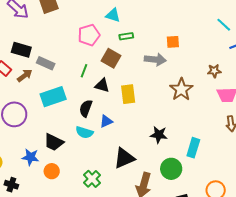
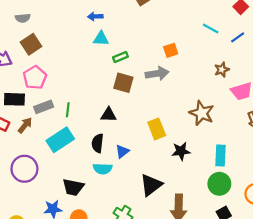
cyan line: (224, 25) -> (211, 28), moved
pink pentagon: (89, 35) -> (35, 78), moved
brown square: (111, 58) -> (123, 83), moved
gray rectangle: (46, 63) -> (44, 107), turned -30
green line: (84, 71) -> (68, 110), moved
brown star: (181, 89) -> (202, 113), moved
yellow rectangle: (128, 94) -> (157, 129), moved
green circle: (171, 169) -> (219, 184), moved

